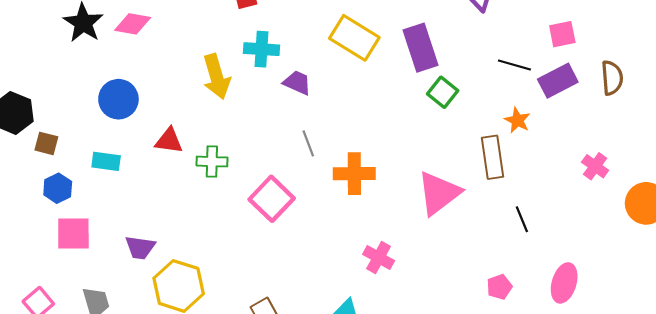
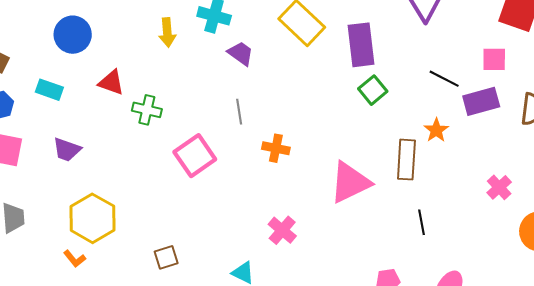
yellow arrow: (216, 77) -> (167, 32), size x0.7
orange cross: (354, 174) -> (276, 148), size x0.7
purple trapezoid: (140, 247) -> (67, 150), moved

